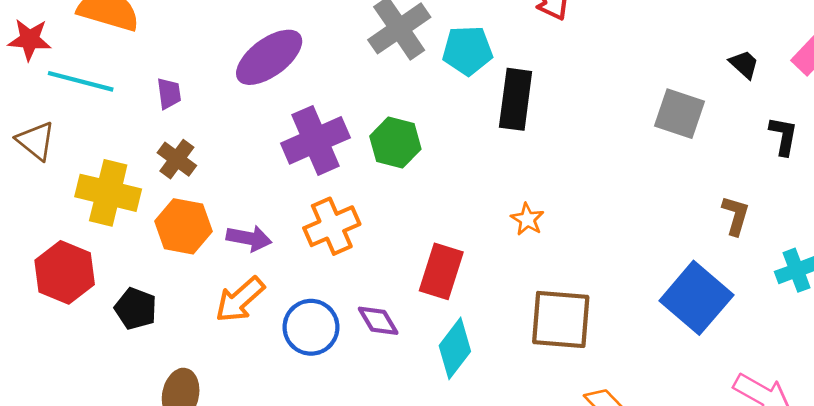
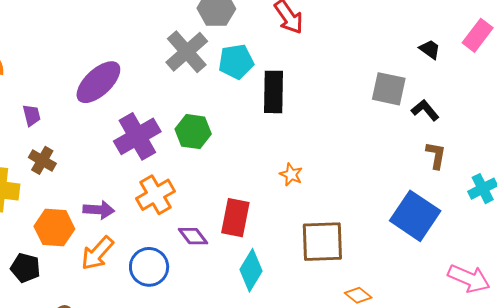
black L-shape: (783, 136) -> (425, 110), moved, turned -44
orange hexagon: (183, 226) -> (54, 228), moved
purple diamond: (378, 321) -> (193, 236), moved

